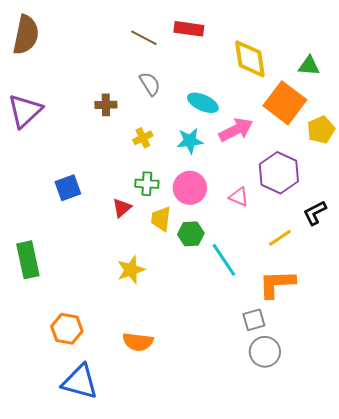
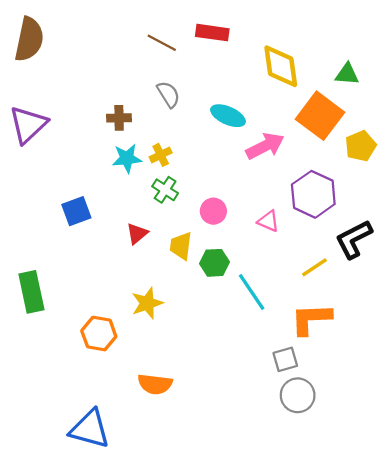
cyan star: (190, 141) -> (127, 158), moved
green cross: (147, 184) -> (165, 190), moved, turned 30
pink circle: (190, 188) -> (213, 211), size x0.7
black L-shape: (315, 213) -> (354, 239), size x1.4
orange hexagon: (67, 329) -> (99, 334), moved

